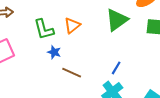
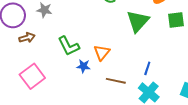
orange triangle: (72, 25) -> (102, 53), moved
brown line: (72, 73) -> (116, 81), moved

